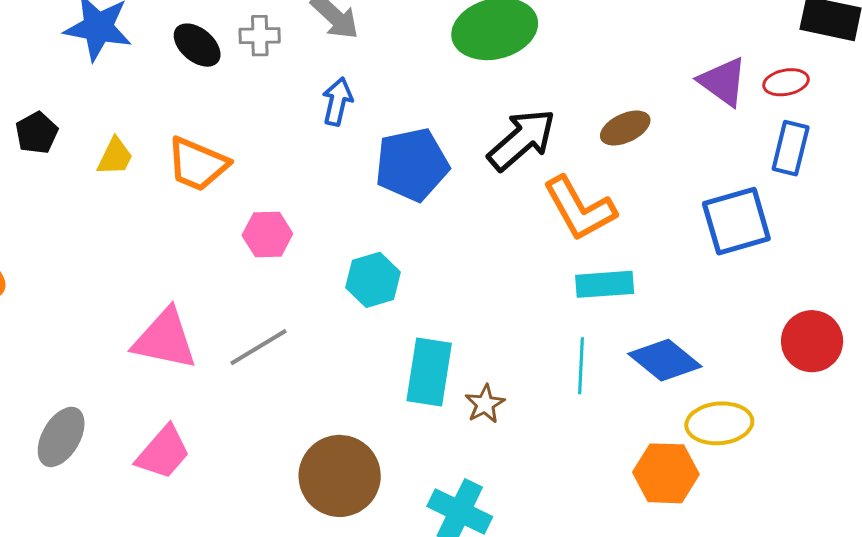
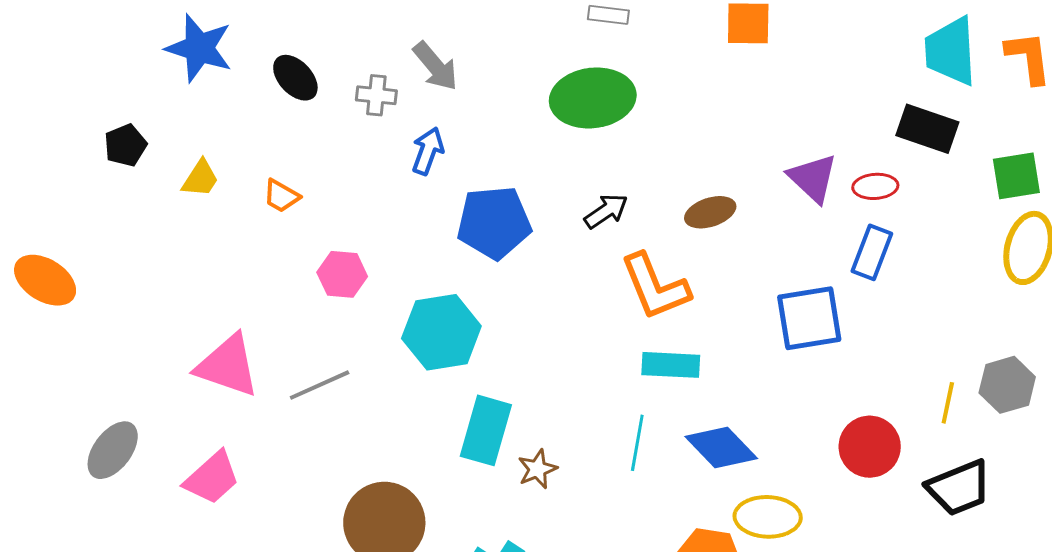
gray cross: (260, 36) -> (376, 95), moved
black arrow: (522, 140) -> (606, 211), size x0.6
orange trapezoid: (198, 164) -> (281, 196), size x0.6
cyan hexagon: (373, 280) -> (441, 332), size x1.4

